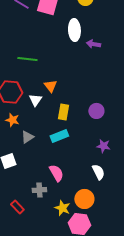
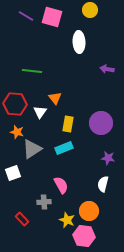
purple arrow: (93, 44) -> (107, 69), moved
purple circle: (96, 111) -> (101, 123), size x1.5
gray triangle: (27, 137) -> (32, 149), size x1.5
white semicircle: (98, 172) -> (103, 184), turned -140

